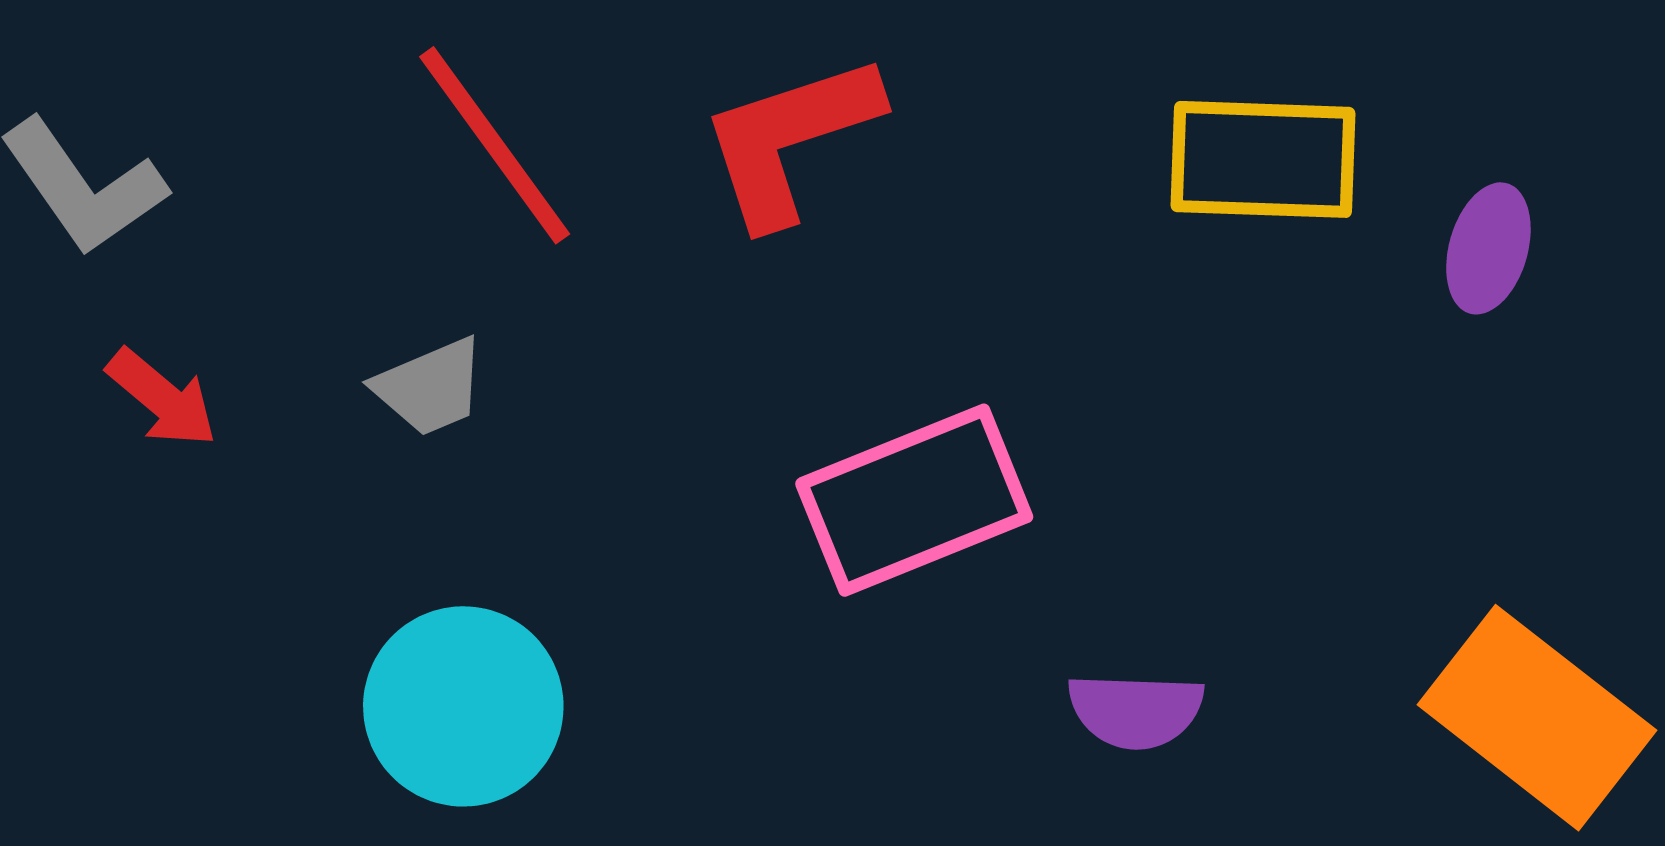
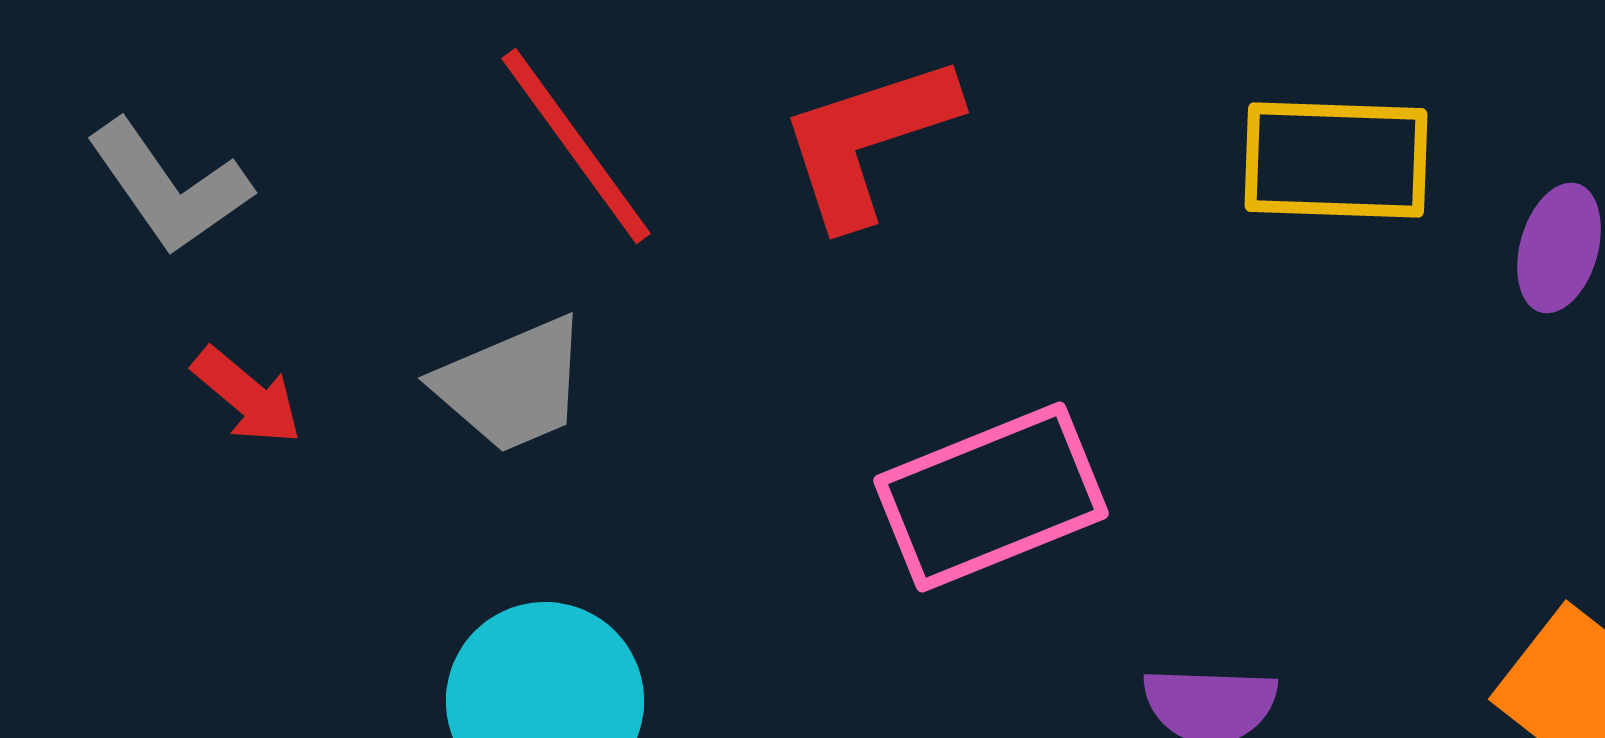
gray trapezoid: (430, 387) -> (512, 385), size x1.4

